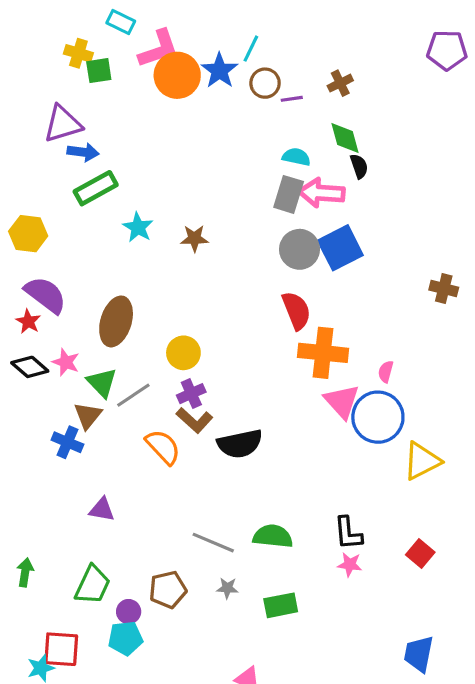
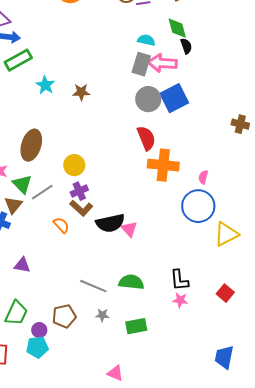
pink triangle: (342, 401) -> (129, 229), moved, size x0.7
orange semicircle: (163, 447) -> (61, 225), size x0.7

